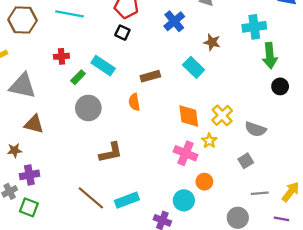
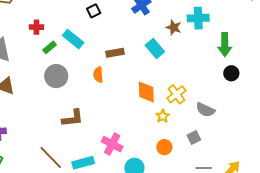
cyan cross: (254, 27) -> (198, 18), moved
black square: (122, 33) -> (94, 11), turned 32
pink cross: (186, 153) -> (112, 144), moved
orange circle: (204, 182) -> (164, 147), moved

